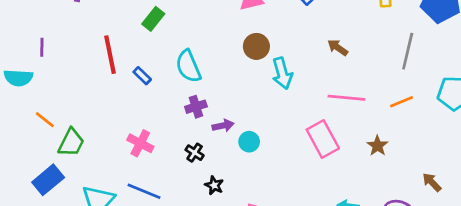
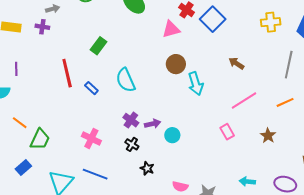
pink line: (347, 98) -> (244, 101), turned -36
purple cross: (196, 107) -> (131, 120), moved, turned -35
pink rectangle: (323, 139) -> (227, 132), size x0.6
blue rectangle: (48, 180) -> (23, 168), size x0.7

